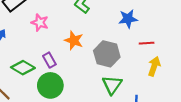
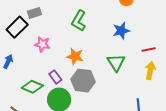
red line: (147, 43) -> (149, 49), moved
gray hexagon: (107, 54) -> (83, 81), moved
green triangle: (112, 85) -> (116, 63), moved

